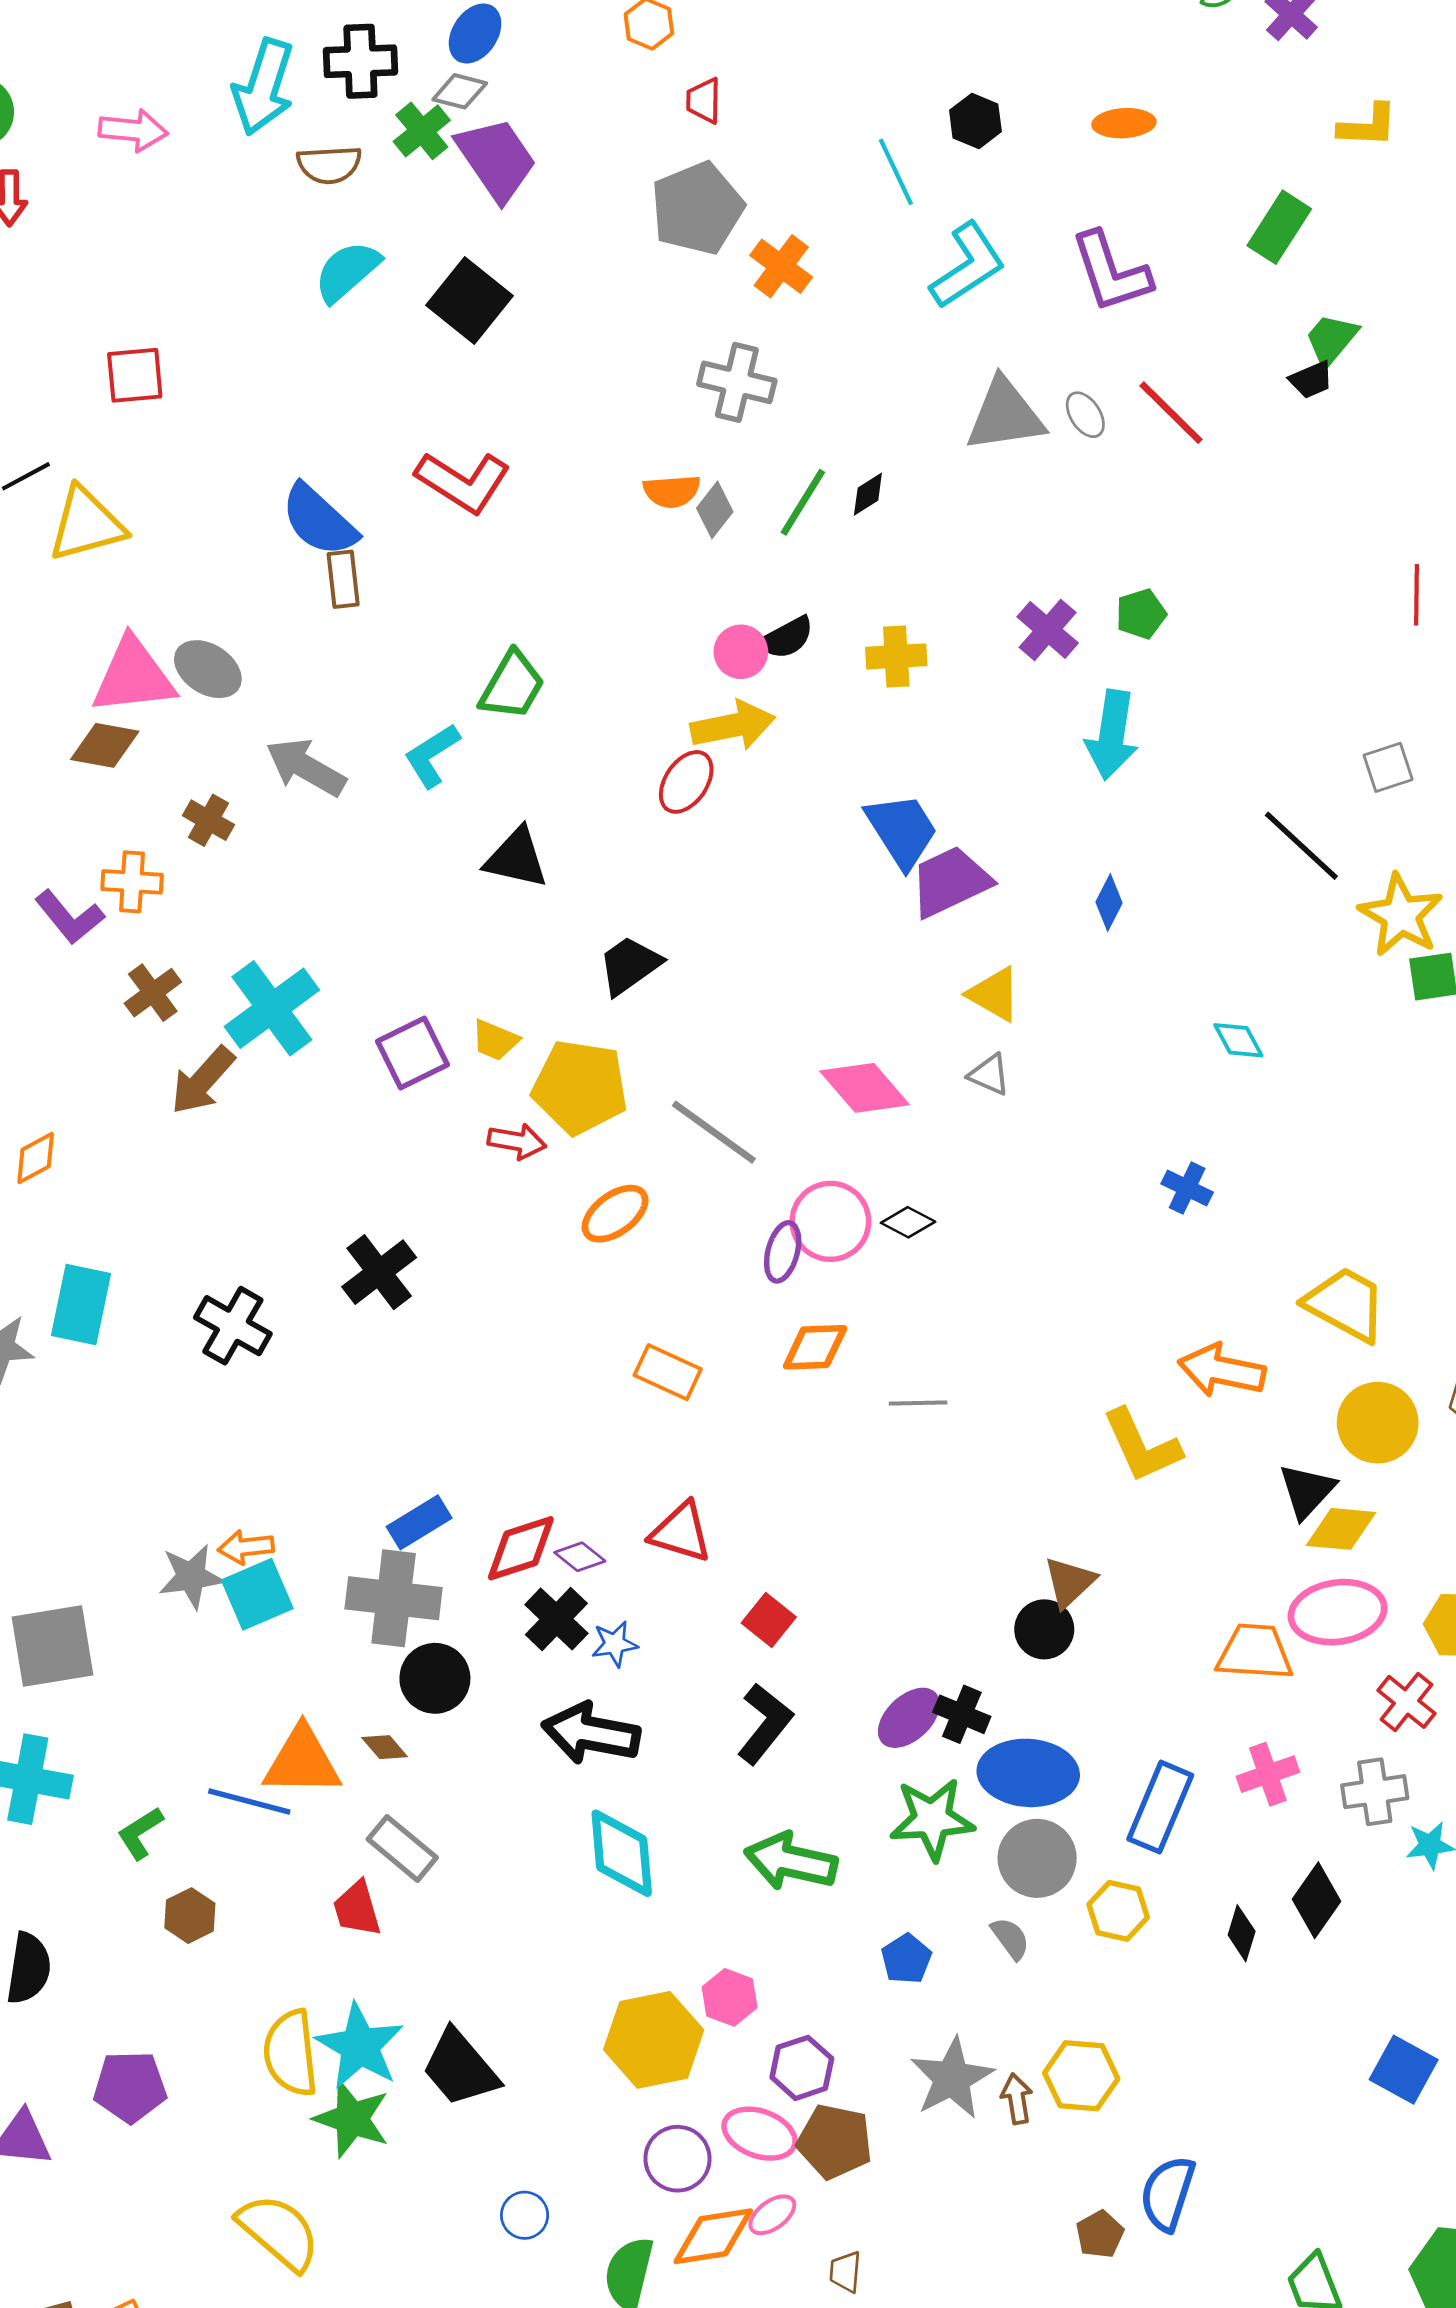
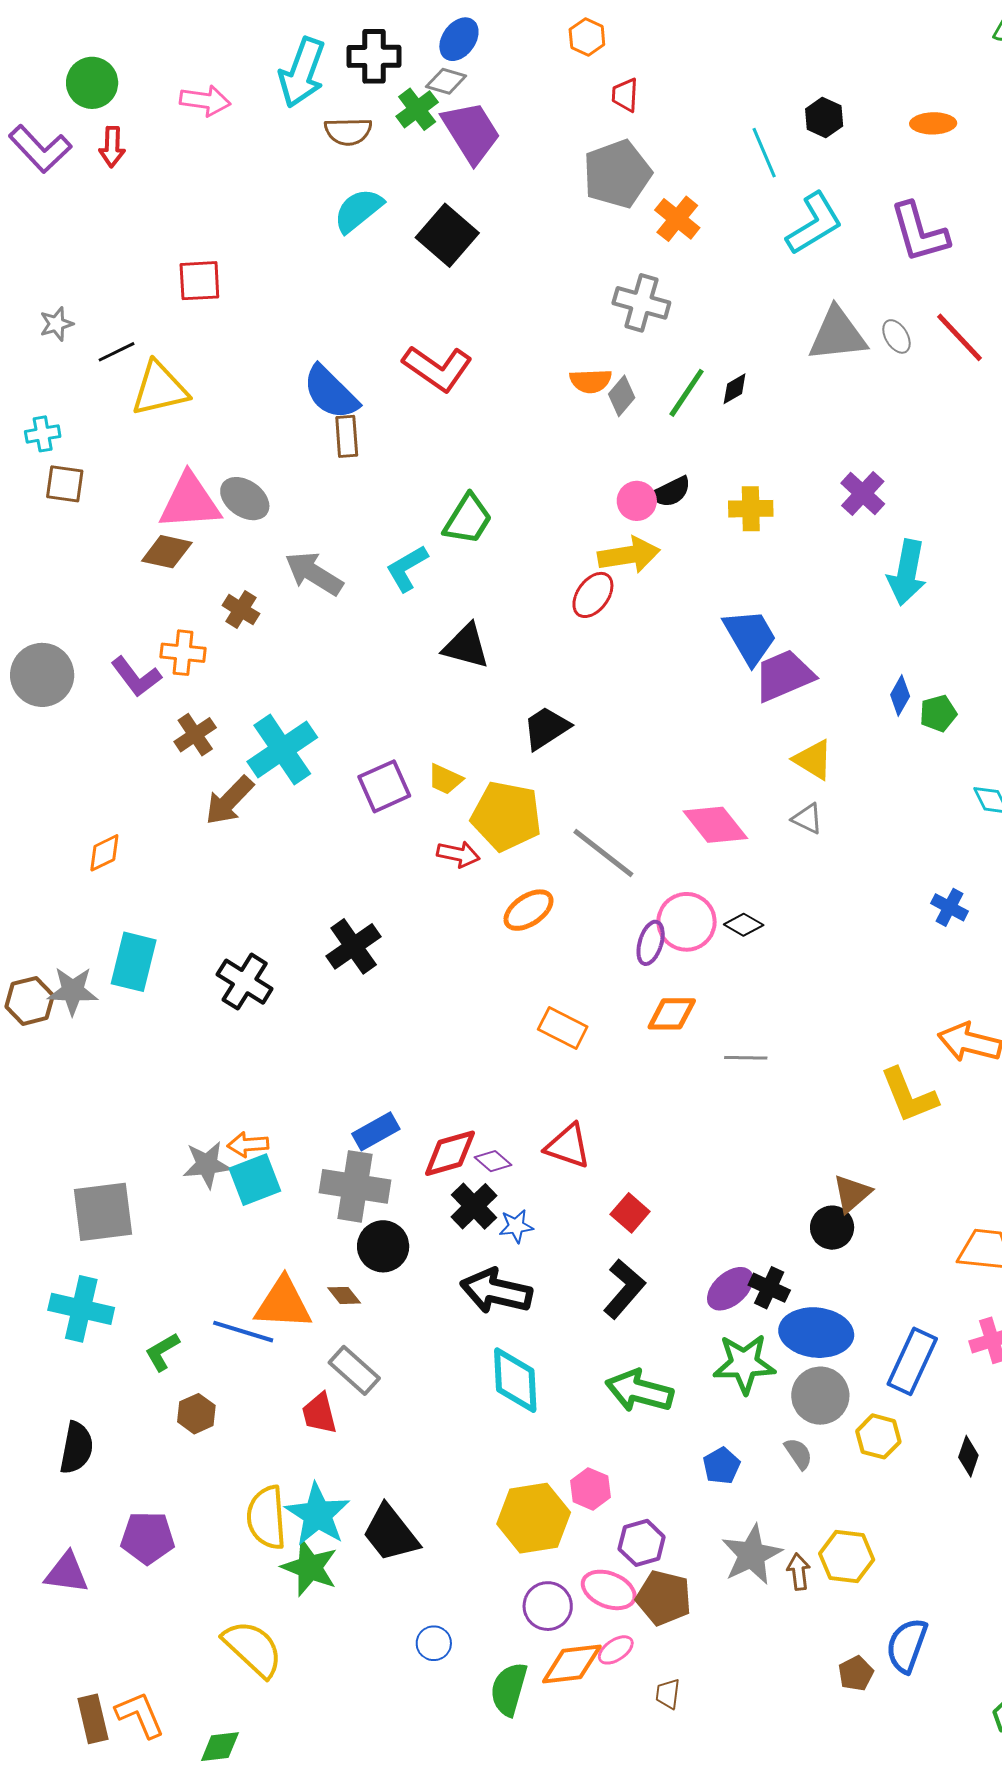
green pentagon: (1141, 614) -> (938, 713), moved

